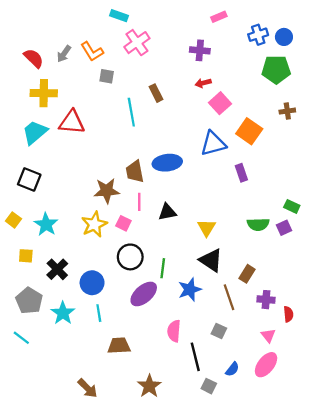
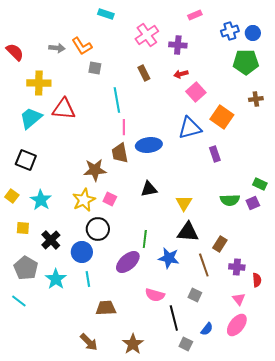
pink cross: (137, 43) -> (147, 35), moved
gray arrow: (64, 54) -> (57, 48), turned -119
red semicircle: (34, 58) -> (15, 52), moved
brown rectangle: (156, 93) -> (144, 73), moved
pink line: (139, 202) -> (124, 127), moved
black circle: (130, 257) -> (98, 229), moved
black triangle: (211, 260) -> (188, 232), turned -30
blue star: (190, 289) -> (169, 258), turned 30
pink semicircle: (174, 331) -> (155, 295), turned -78
brown arrow: (88, 388) -> (89, 342), moved

